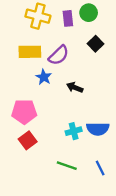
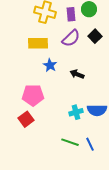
purple semicircle: (59, 55) -> (71, 38), moved
red square: (28, 140) -> (26, 119), moved
blue line: (100, 168) -> (90, 144), moved

